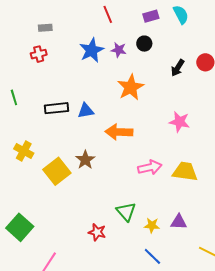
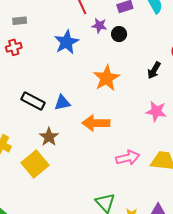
purple star: (119, 50) -> (99, 26), moved
black arrow: (178, 68) -> (154, 70), moved
black rectangle: (57, 108) -> (33, 101), turned 35
brown star: (85, 160) -> (49, 137), moved

